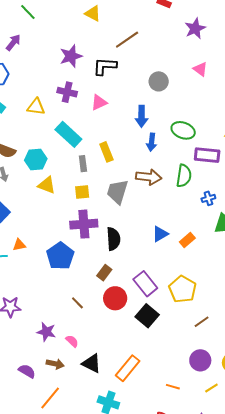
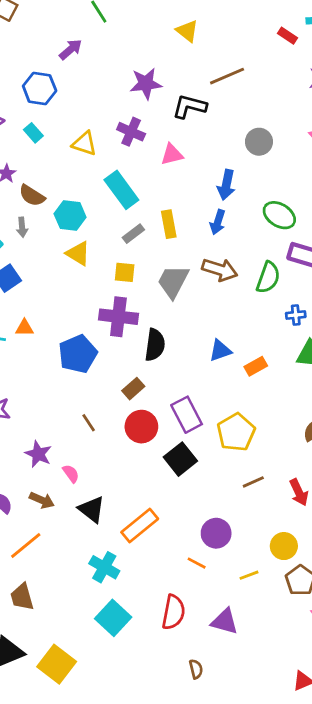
blue arrow: (151, 142) -> (218, 222), moved
gray rectangle: (83, 164) -> (133, 234), turned 49
purple circle: (200, 360) -> (216, 533), moved

